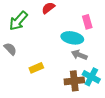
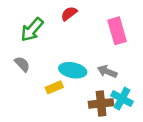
pink rectangle: (87, 22) -> (117, 31), size x1.5
cyan ellipse: (72, 38) -> (73, 70), moved

